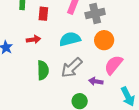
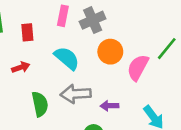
cyan semicircle: (70, 39) -> (67, 58), turned 65
pink semicircle: (113, 65) -> (138, 68), moved
gray arrow: (72, 68) -> (76, 94), turned 50

